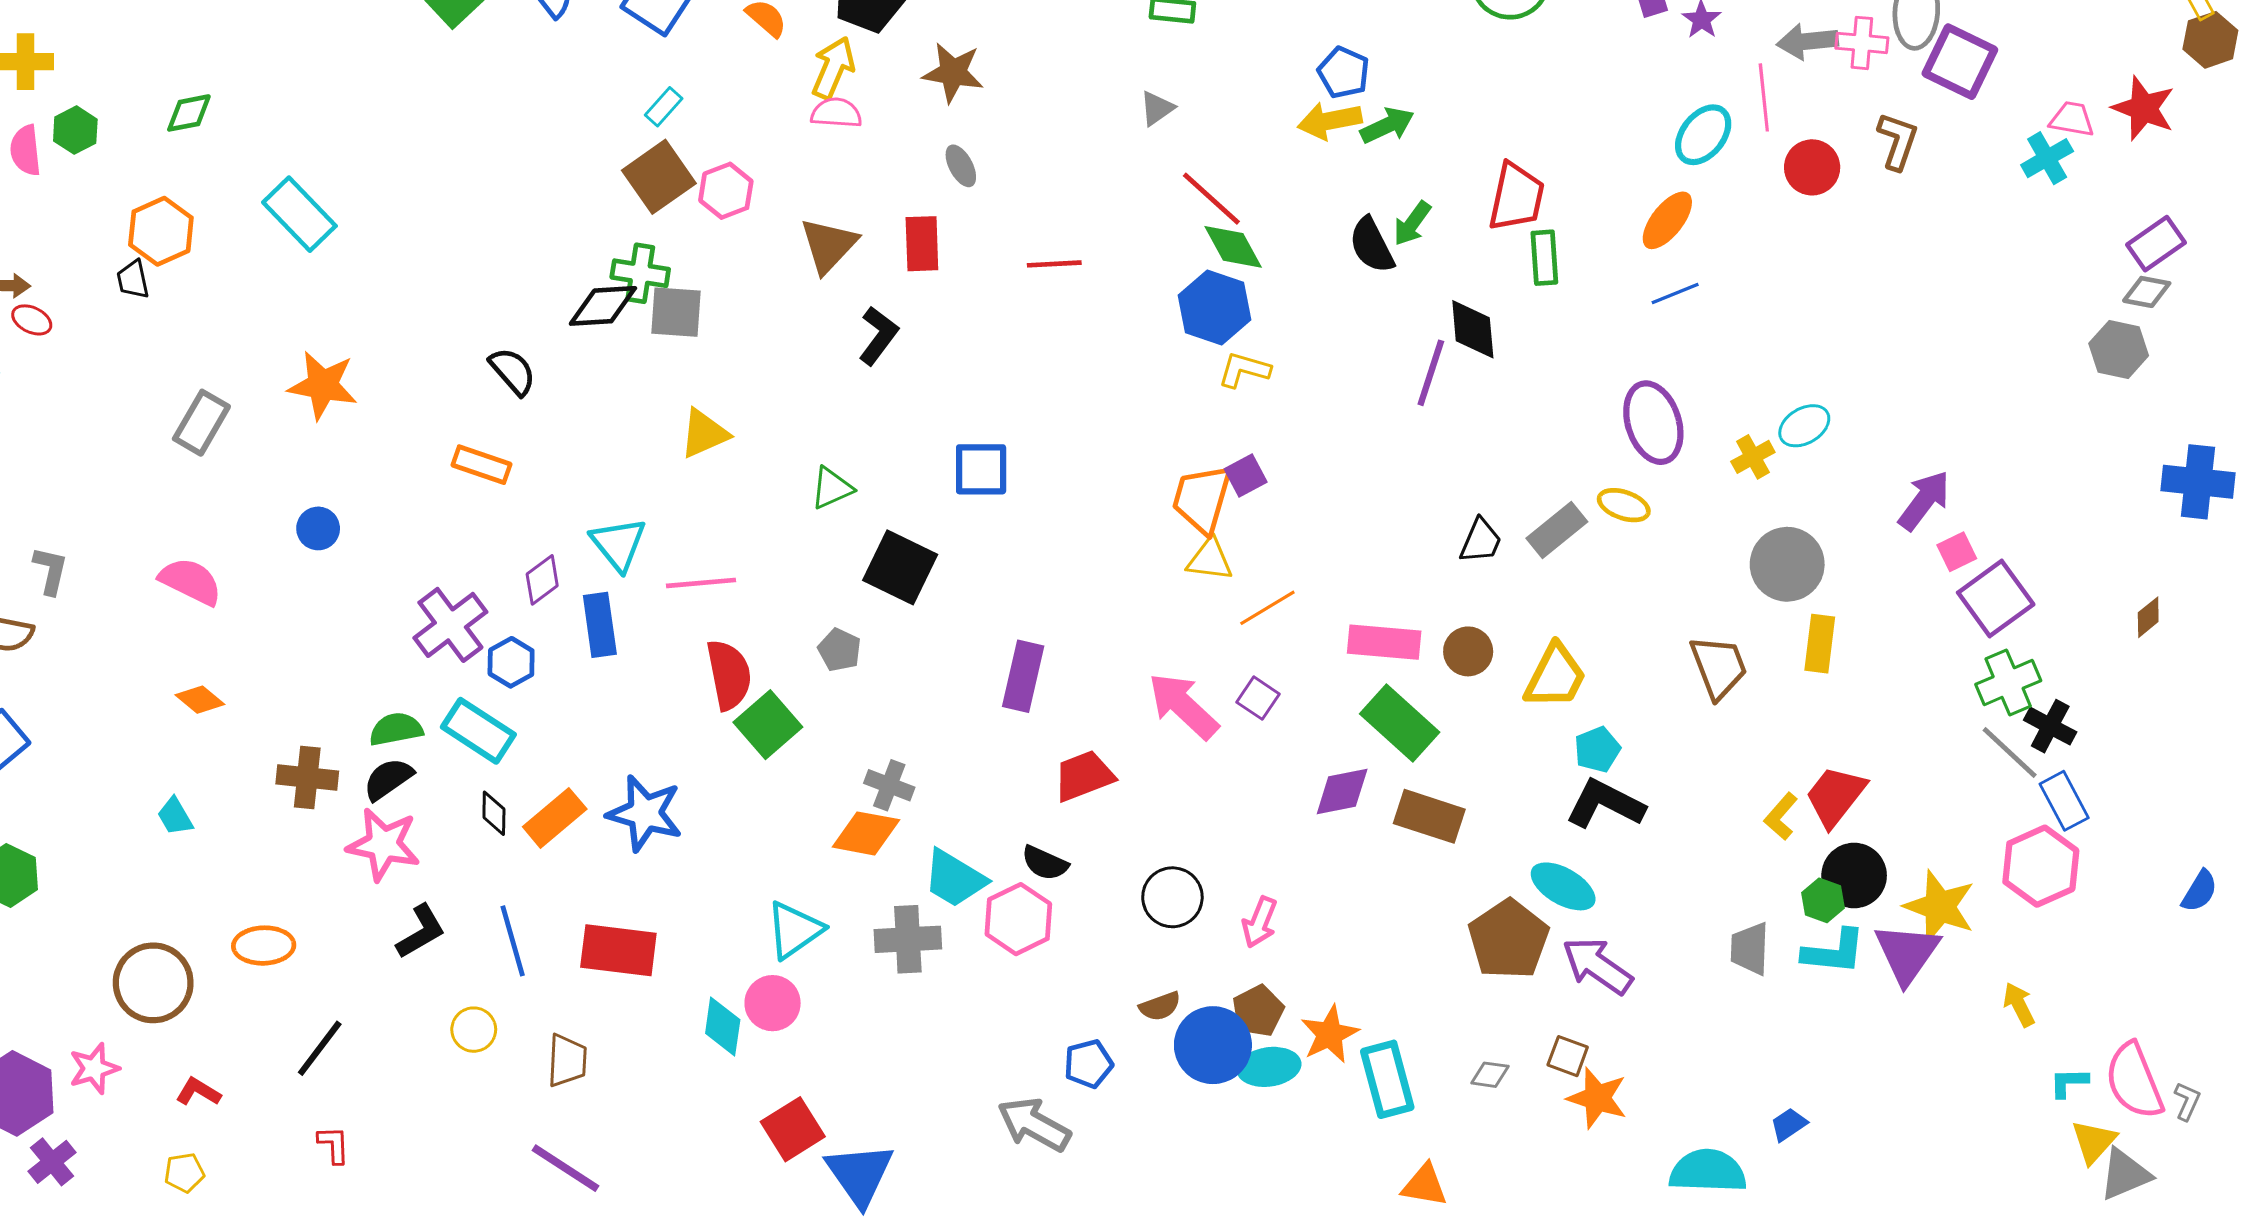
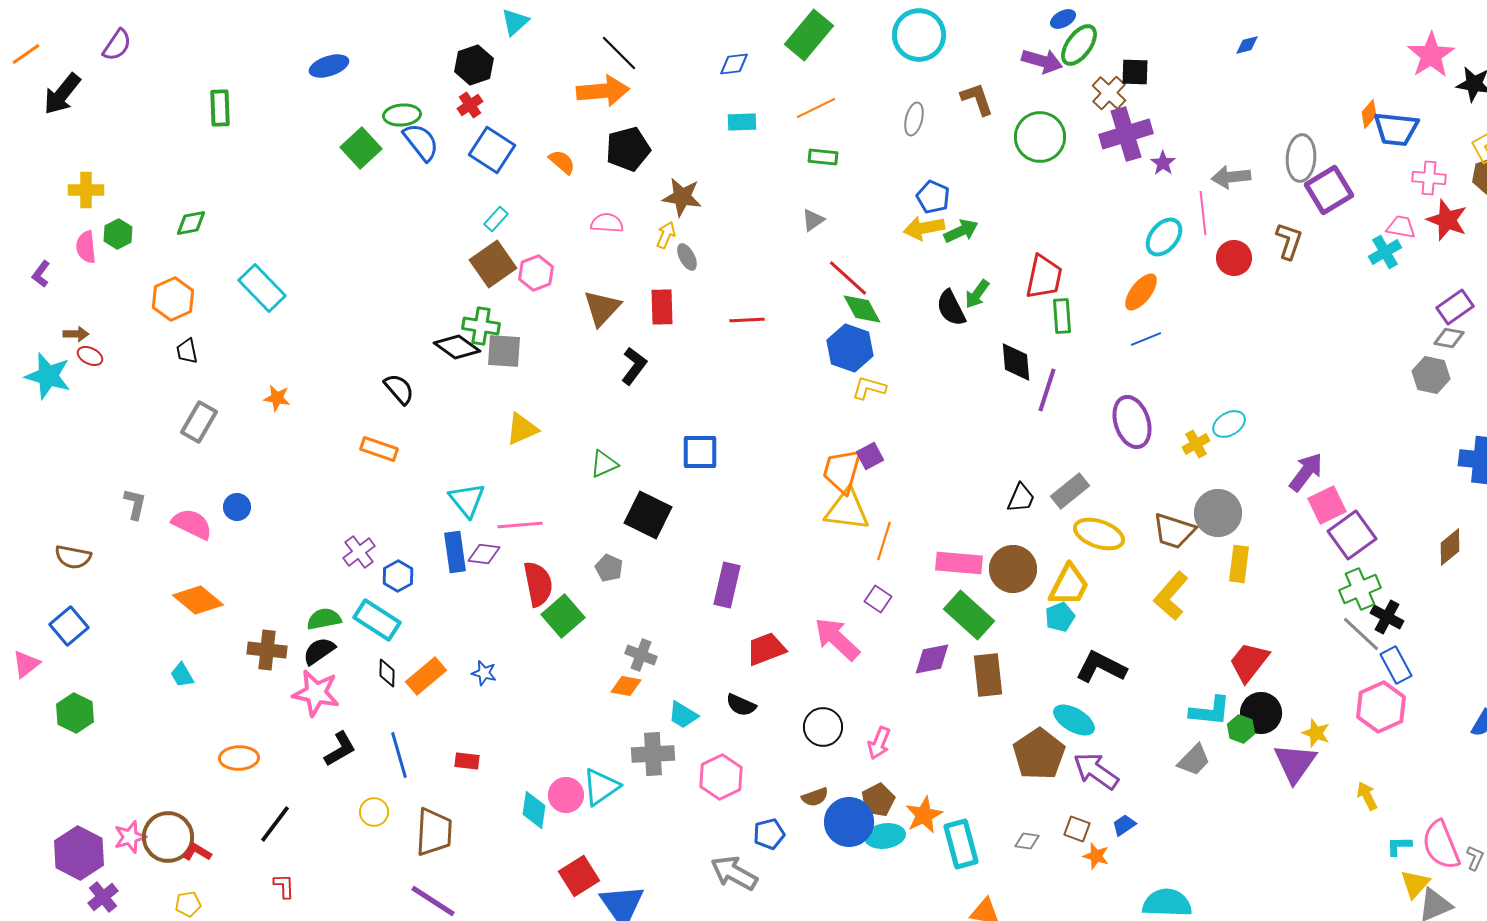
pink cross: (1862, 43) -> (1429, 178), moved
purple square: (1960, 62) -> (1329, 190), turned 33
yellow arrow: (833, 68) -> (666, 235), moved, size x0.7
black trapezoid: (133, 279) -> (187, 351), moved
black diamond: (603, 306) -> (457, 347), turned 39
purple line: (1431, 373) -> (1047, 390), moved
orange star: (323, 385) -> (277, 398), size x0.6
yellow ellipse: (1624, 505) -> (1099, 534), moved, size x1.5
blue circle: (318, 528) -> (237, 507), moved
pink square: (1957, 552) -> (1327, 505), size x1.5
yellow triangle: (1210, 560) -> (847, 510), size x1.5
gray L-shape: (50, 570) -> (135, 504), moved
purple diamond: (542, 580) -> (484, 554), moved, turned 44
orange line: (1267, 608) -> (884, 541), turned -42
brown diamond: (2148, 617) -> (1450, 547), size x1.4
purple cross: (450, 625) -> (359, 552), size x0.7
brown circle: (1468, 651) -> (1013, 569), size x1.5
brown trapezoid: (1719, 667) -> (1174, 531), moved, turned 129
orange diamond: (200, 700) -> (198, 600), size x1.6
pink arrow: (1183, 706) -> (837, 639), moved
cyan pentagon: (1597, 749) -> (1060, 617), moved
blue star: (645, 813) -> (484, 673), size x0.5
brown rectangle: (1429, 816) -> (988, 675), turned 66
yellow L-shape: (1781, 816) -> (1171, 596), moved, size x1.6
orange diamond: (866, 833) -> (626, 686), size x0.7
cyan trapezoid: (955, 879) -> (683, 715), size x0.7
yellow star: (1940, 907) -> (1316, 733), size x0.6
pink hexagon: (1018, 919) -> (721, 777), moved
cyan triangle: (794, 930) -> (601, 787), moved
gray trapezoid: (1750, 949) -> (1194, 760), turned -138
red rectangle: (618, 950) -> (467, 761), size x0.5
cyan L-shape: (1834, 952) -> (1210, 711), moved
brown circle: (153, 983) -> (168, 837), moved
brown trapezoid: (567, 1061) -> (434, 832), size x1.4
orange star: (1597, 1098) -> (1096, 856), size x0.7
blue trapezoid: (1789, 1124) -> (1124, 825), moved

